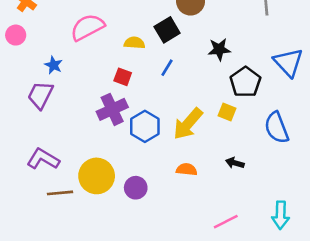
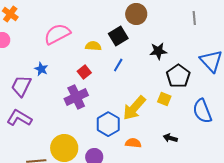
blue star: (54, 65) -> (41, 69), moved
red square: (123, 77) -> (84, 72), turned 32
blue hexagon: (145, 126) -> (108, 124), moved
purple L-shape: (43, 159) -> (19, 118), moved

